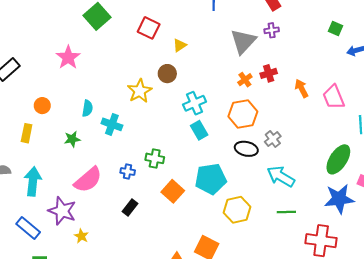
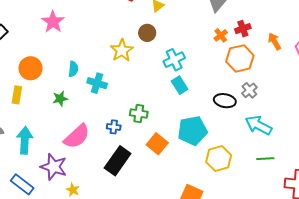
orange circle: (42, 106) -> (31, 68), size x1.5
orange hexagon: (243, 114) -> (240, 58), moved
black rectangle: (130, 207) -> (118, 161), size x1.8

